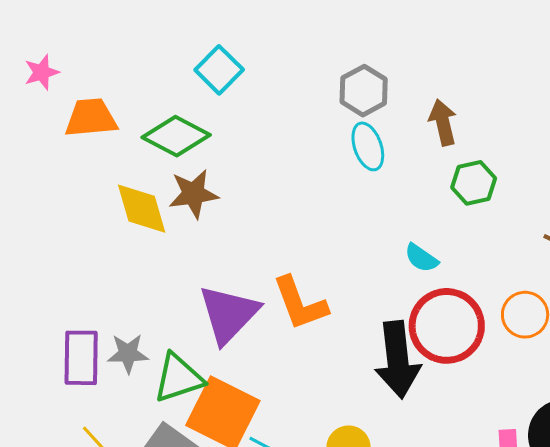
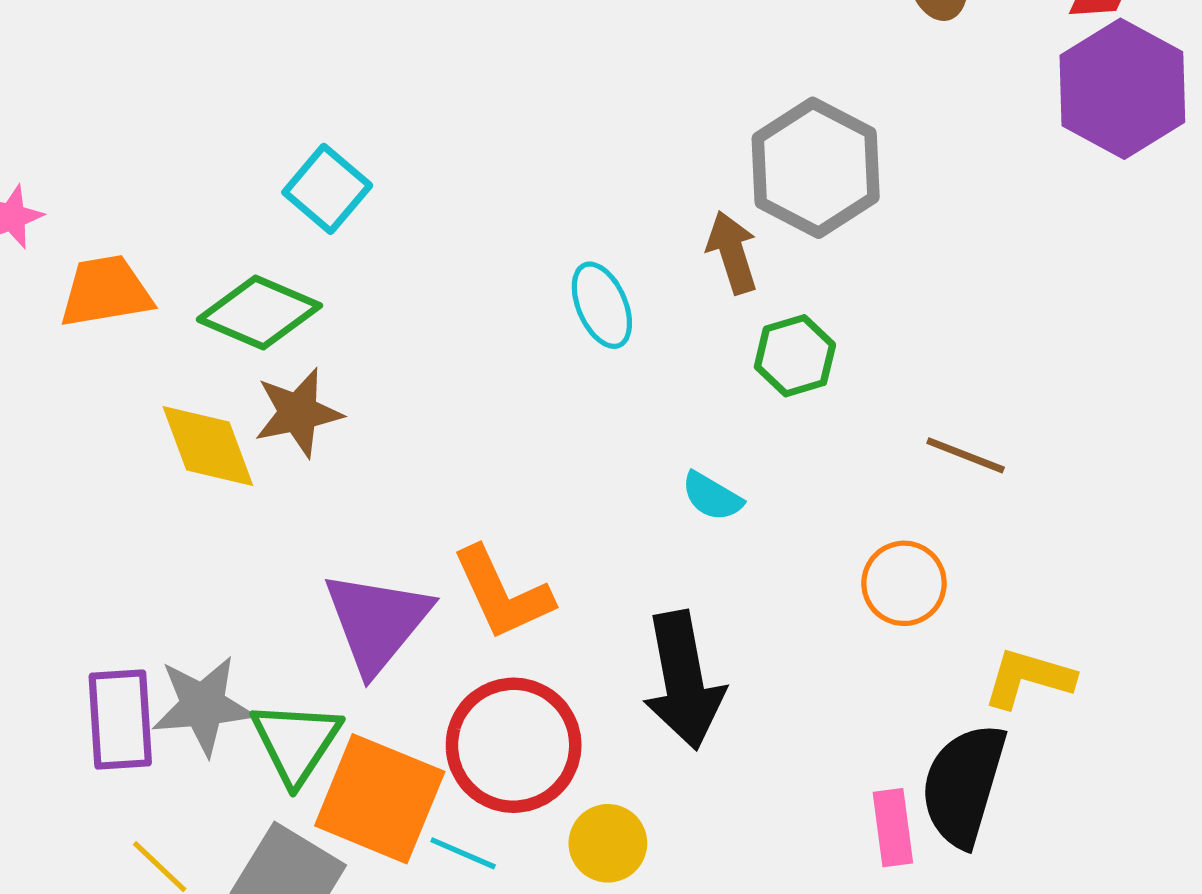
gray hexagon: (364, 91) -> (816, 168), moved, size x1.5
red circle: (447, 326) -> (514, 745), moved
gray star: (128, 354) -> (203, 706), size x1.4
green triangle: (178, 378) -> (296, 742), turned -34

